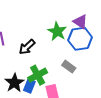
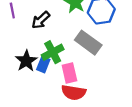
gray rectangle: (69, 67) -> (88, 43), size x1.6

